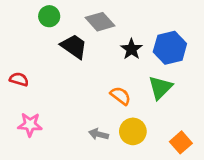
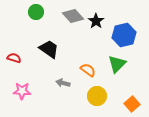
black trapezoid: (74, 46) -> (49, 49), moved
black star: (131, 49) -> (96, 21), moved
gray arrow: (99, 134) -> (63, 83), moved

